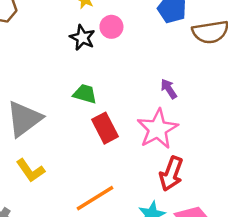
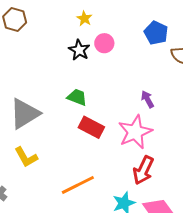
red rectangle: (105, 128) -> (91, 127), turned -40

